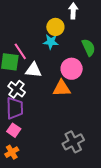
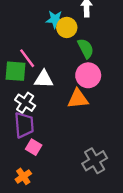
cyan star: (51, 42) -> (55, 19), moved
green semicircle: (89, 47) -> (86, 48), moved
pink square: (14, 130) -> (34, 147), moved

